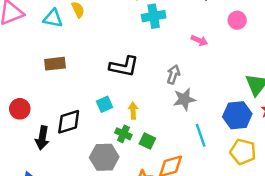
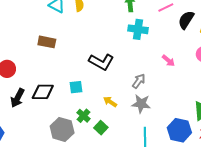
yellow arrow: (133, 111) -> (110, 102), moved, turned -72

